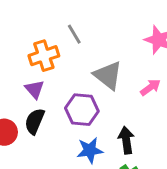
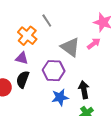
orange cross: (44, 56) -> (27, 36), turned -30
pink arrow: (150, 87) -> (94, 44), moved
purple triangle: (35, 89) -> (22, 58), turned -32

